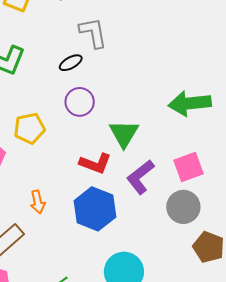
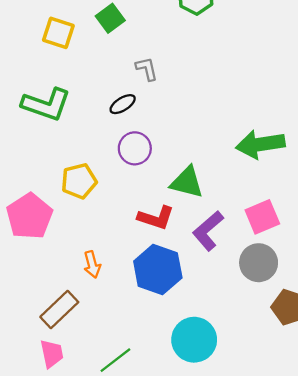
gray L-shape: (93, 33) -> (147, 69), size x0.7
green triangle: (124, 134) -> (187, 182), turned -44

